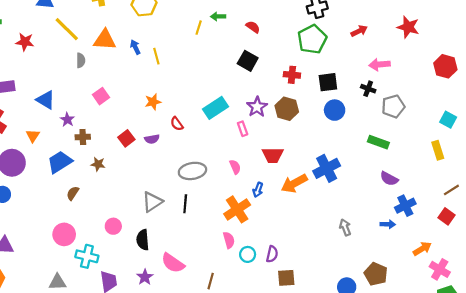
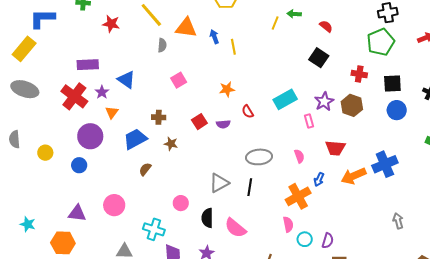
purple star: (67, 120) -> (102, 92), moved
pink circle: (64, 234) -> (114, 205), moved
pink semicircle: (173, 263) -> (235, 228), moved

